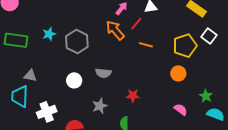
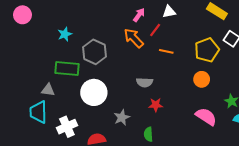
cyan star: (49, 34) -> (65, 34), moved
green rectangle: (16, 40) -> (67, 68), moved
gray semicircle: (103, 73) -> (144, 82), moved
white circle: (74, 80) -> (94, 92), size x1.6
pink semicircle: (181, 110) -> (206, 117), size x1.5

